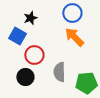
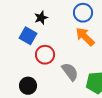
gray semicircle: (59, 72) -> (70, 72), turned 144
black circle: (25, 77) -> (28, 86), moved

